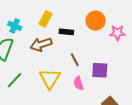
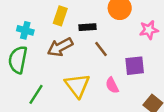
pink star: (118, 33) -> (149, 30), moved
brown line: (75, 60) -> (101, 49), moved

